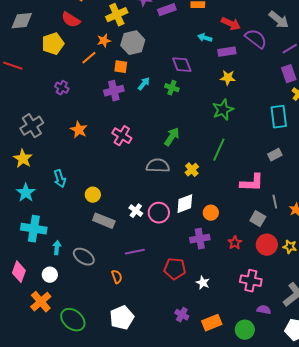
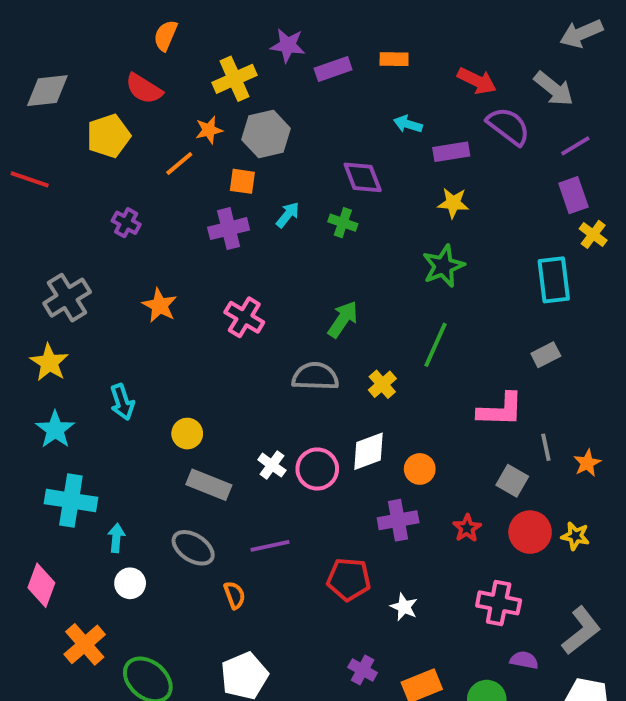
red arrow: (231, 24) -> (477, 81), moved
gray ellipse: (84, 257) -> (193, 548), moved
white circle: (50, 275) -> (130, 583), moved

